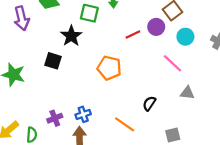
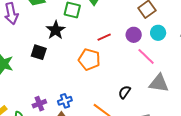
purple circle: (156, 27) -> (134, 35), moved
red line: (133, 35) -> (104, 37), moved
gray triangle: (187, 93) -> (159, 83), size x1.5

